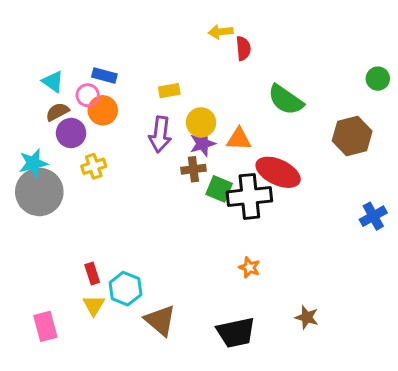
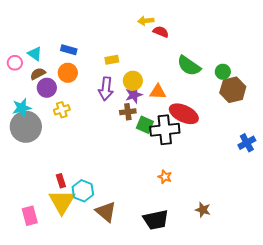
red semicircle: (243, 48) -> (161, 32), turned -63
green circle: (378, 79) -> (223, 72), moved
pink circle: (88, 95) -> (15, 63), moved
yellow triangle: (94, 305) -> (62, 202), size x1.8

